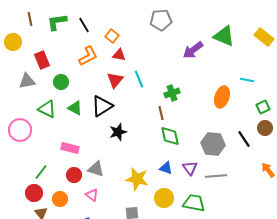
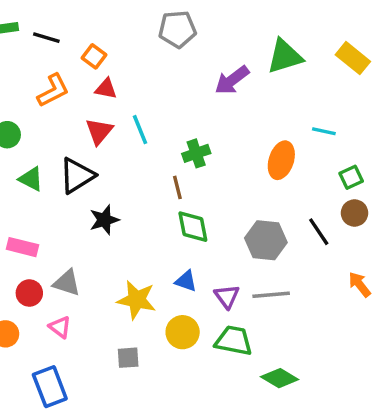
black line: (84, 25) -> (46, 38), turned -42
green triangle: (224, 36) -> (285, 56), turned -40
purple triangle: (190, 168) -> (227, 296), moved

